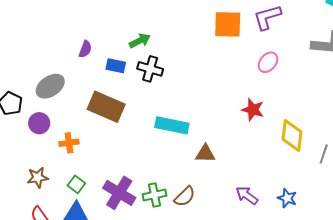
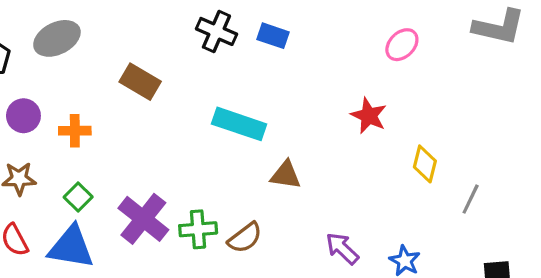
blue rectangle: (116, 66) -> (273, 36), moved
brown rectangle: (106, 107) -> (140, 82), size x0.7
purple circle: (39, 123) -> (23, 116), moved
yellow diamond: (292, 136) -> (425, 164), size x0.7

